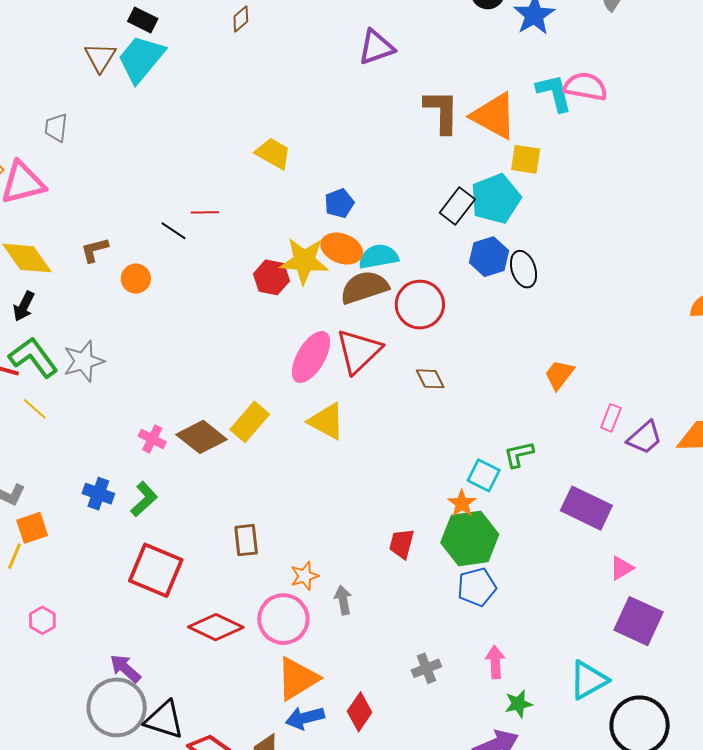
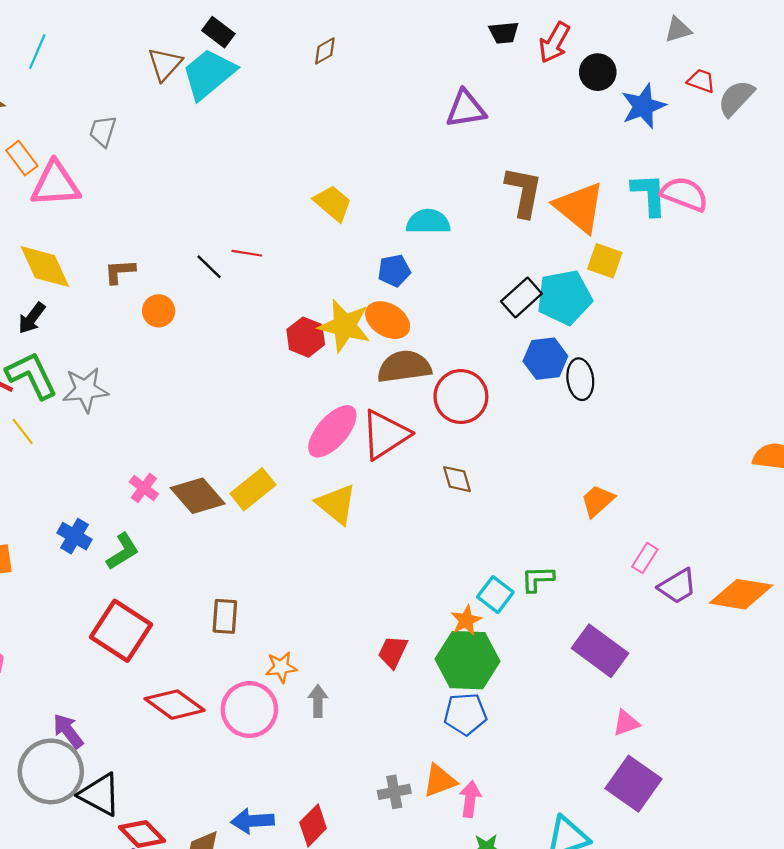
cyan semicircle: (378, 257) -> (428, 222), moved
orange triangle: (297, 679) -> (440, 781), moved, size x0.7

